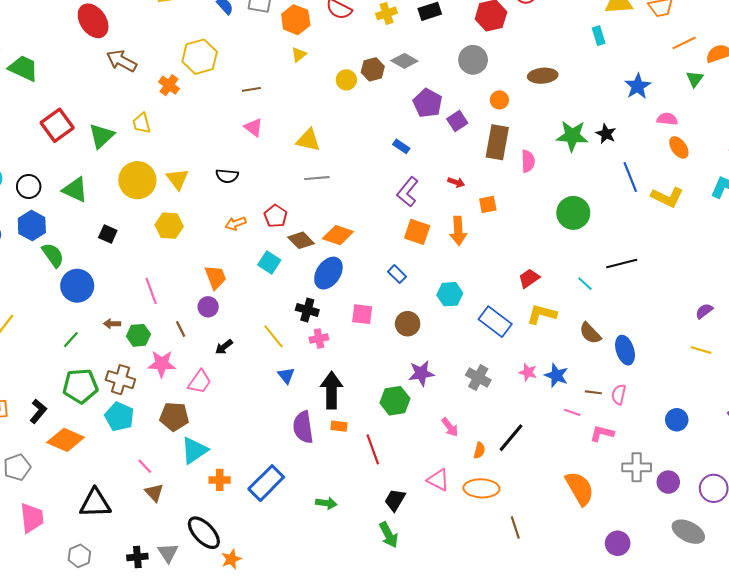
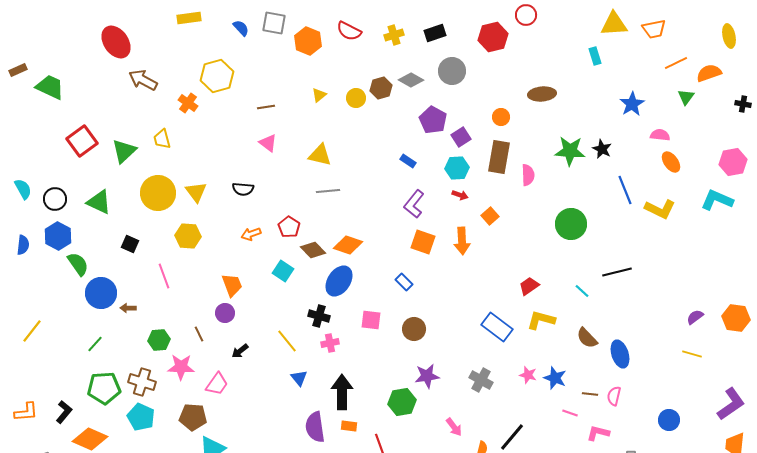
yellow triangle: (299, 55) -> (319, 95), moved
gray circle: (473, 60) -> (452, 71), moved
orange square: (488, 204) -> (490, 216), turned -30
pink line: (151, 291) -> (164, 276), moved
cyan hexagon: (450, 294) -> (457, 168), moved
brown arrow: (112, 324) -> (128, 308), moved

